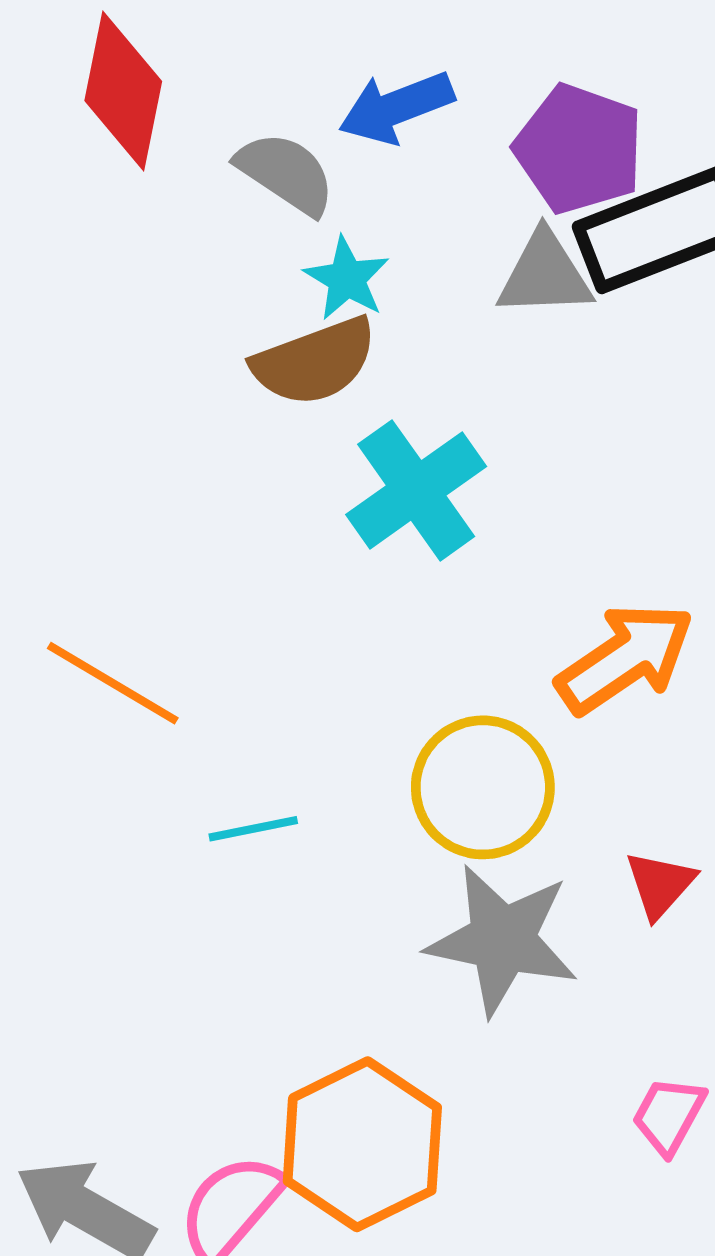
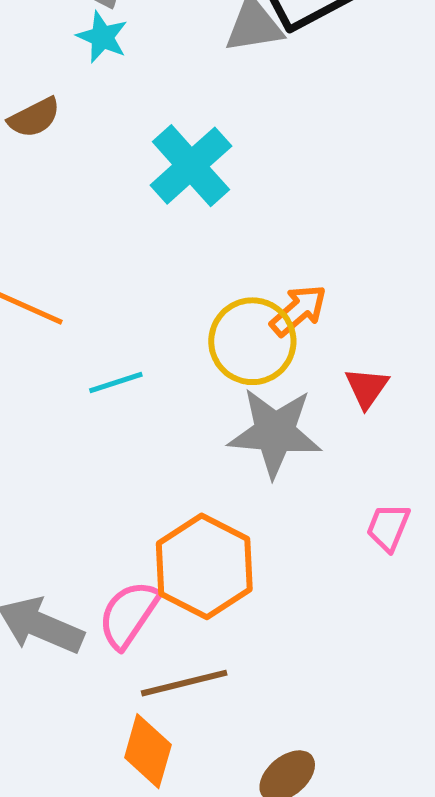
cyan star: (347, 279) -> (102, 37), moved
brown semicircle: (315, 362) -> (34, 117), moved, size x0.7
orange arrow: (625, 658) -> (298, 310), moved, size x0.7

